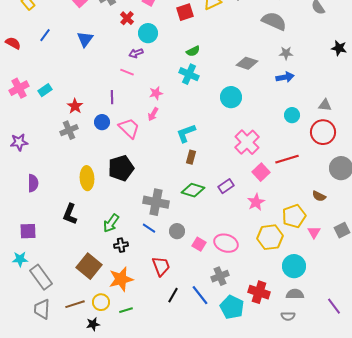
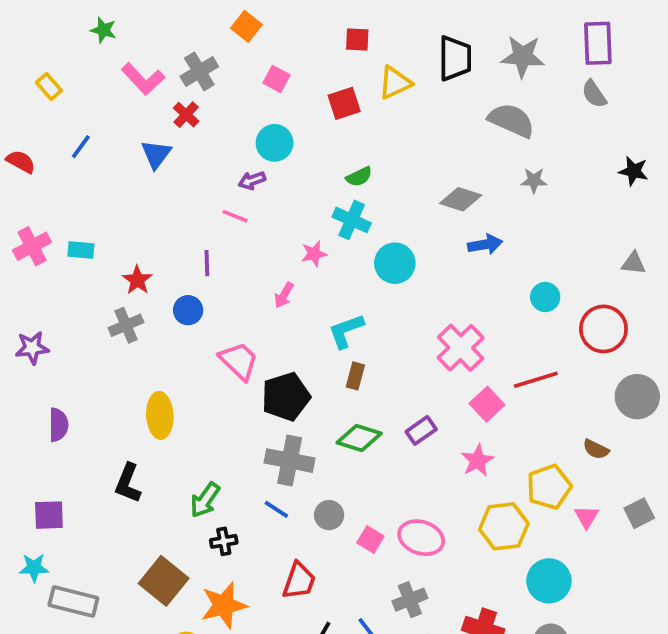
red cross: (127, 18) -> (186, 115), moved
blue arrow: (285, 77) -> (485, 244), moved
cyan rectangle: (45, 90) -> (81, 250), turned 40
pink star: (156, 93) -> (314, 254), moved
cyan circle: (231, 97) -> (395, 263), moved
gray triangle: (325, 105) -> (634, 263), moved
pink trapezoid: (129, 128) -> (239, 361), moved
black pentagon: (121, 168) -> (286, 397), moved
red trapezoid: (161, 266) -> (299, 581), turned 40
gray rectangle: (41, 277) -> (73, 602), turned -40

